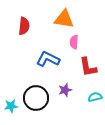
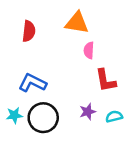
blue L-shape: (48, 59) -> (32, 83), moved
purple star: (65, 90) -> (88, 112), moved
cyan star: (11, 106) -> (14, 115), moved

